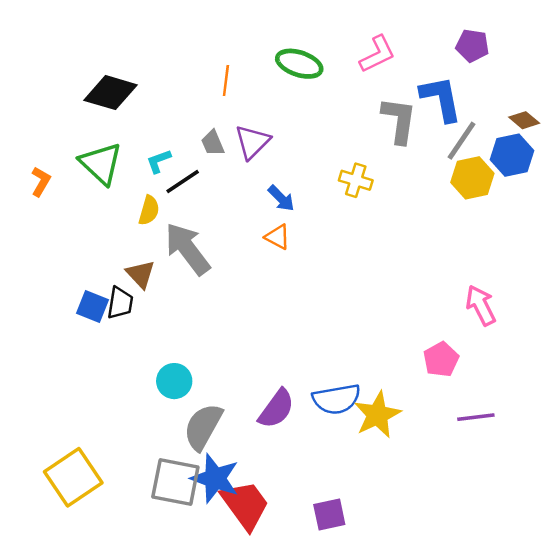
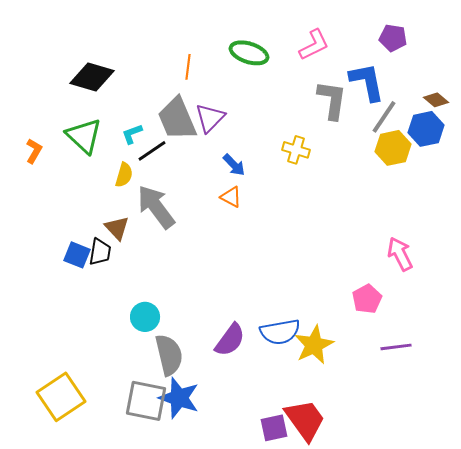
gray trapezoid: (213, 143) -> (177, 119), size x2.0
gray semicircle: (203, 427) -> (169, 355), turned 138
red trapezoid: (245, 505) -> (305, 420), moved

